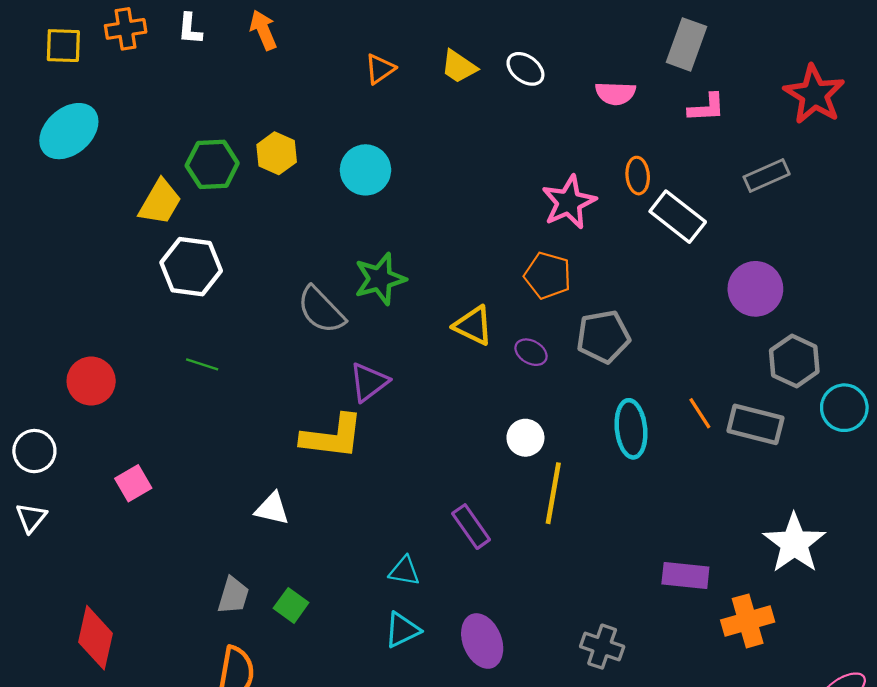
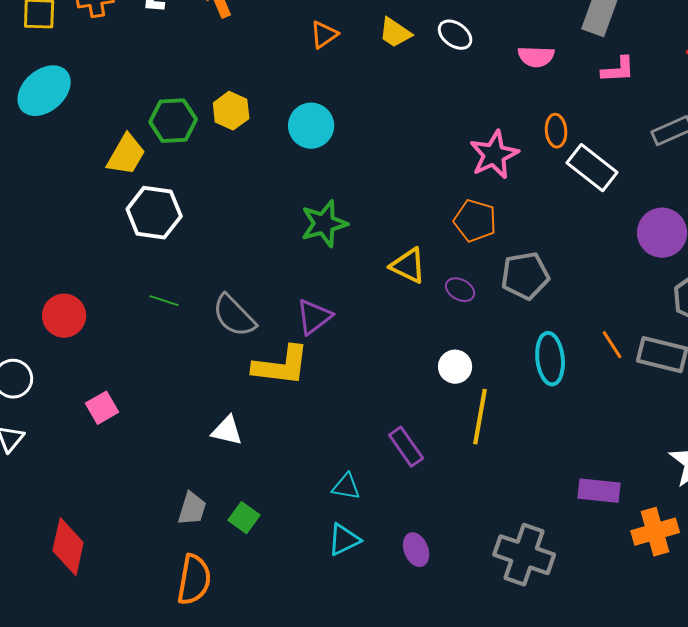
gray semicircle: (321, 310) -> (234, 316), moved
purple ellipse: (482, 641) -> (416, 550), size x0.7
gray cross: (602, 647) -> (524, 555), size x1.5

